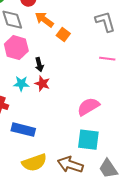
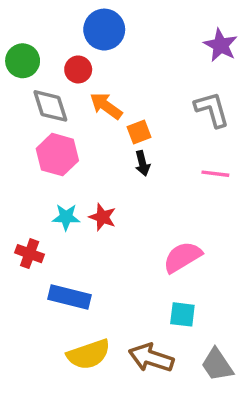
orange square: (63, 35) -> (139, 132), turned 32
black arrow: (39, 65) -> (142, 163), moved
cyan square: (88, 140) -> (182, 314), size x0.7

